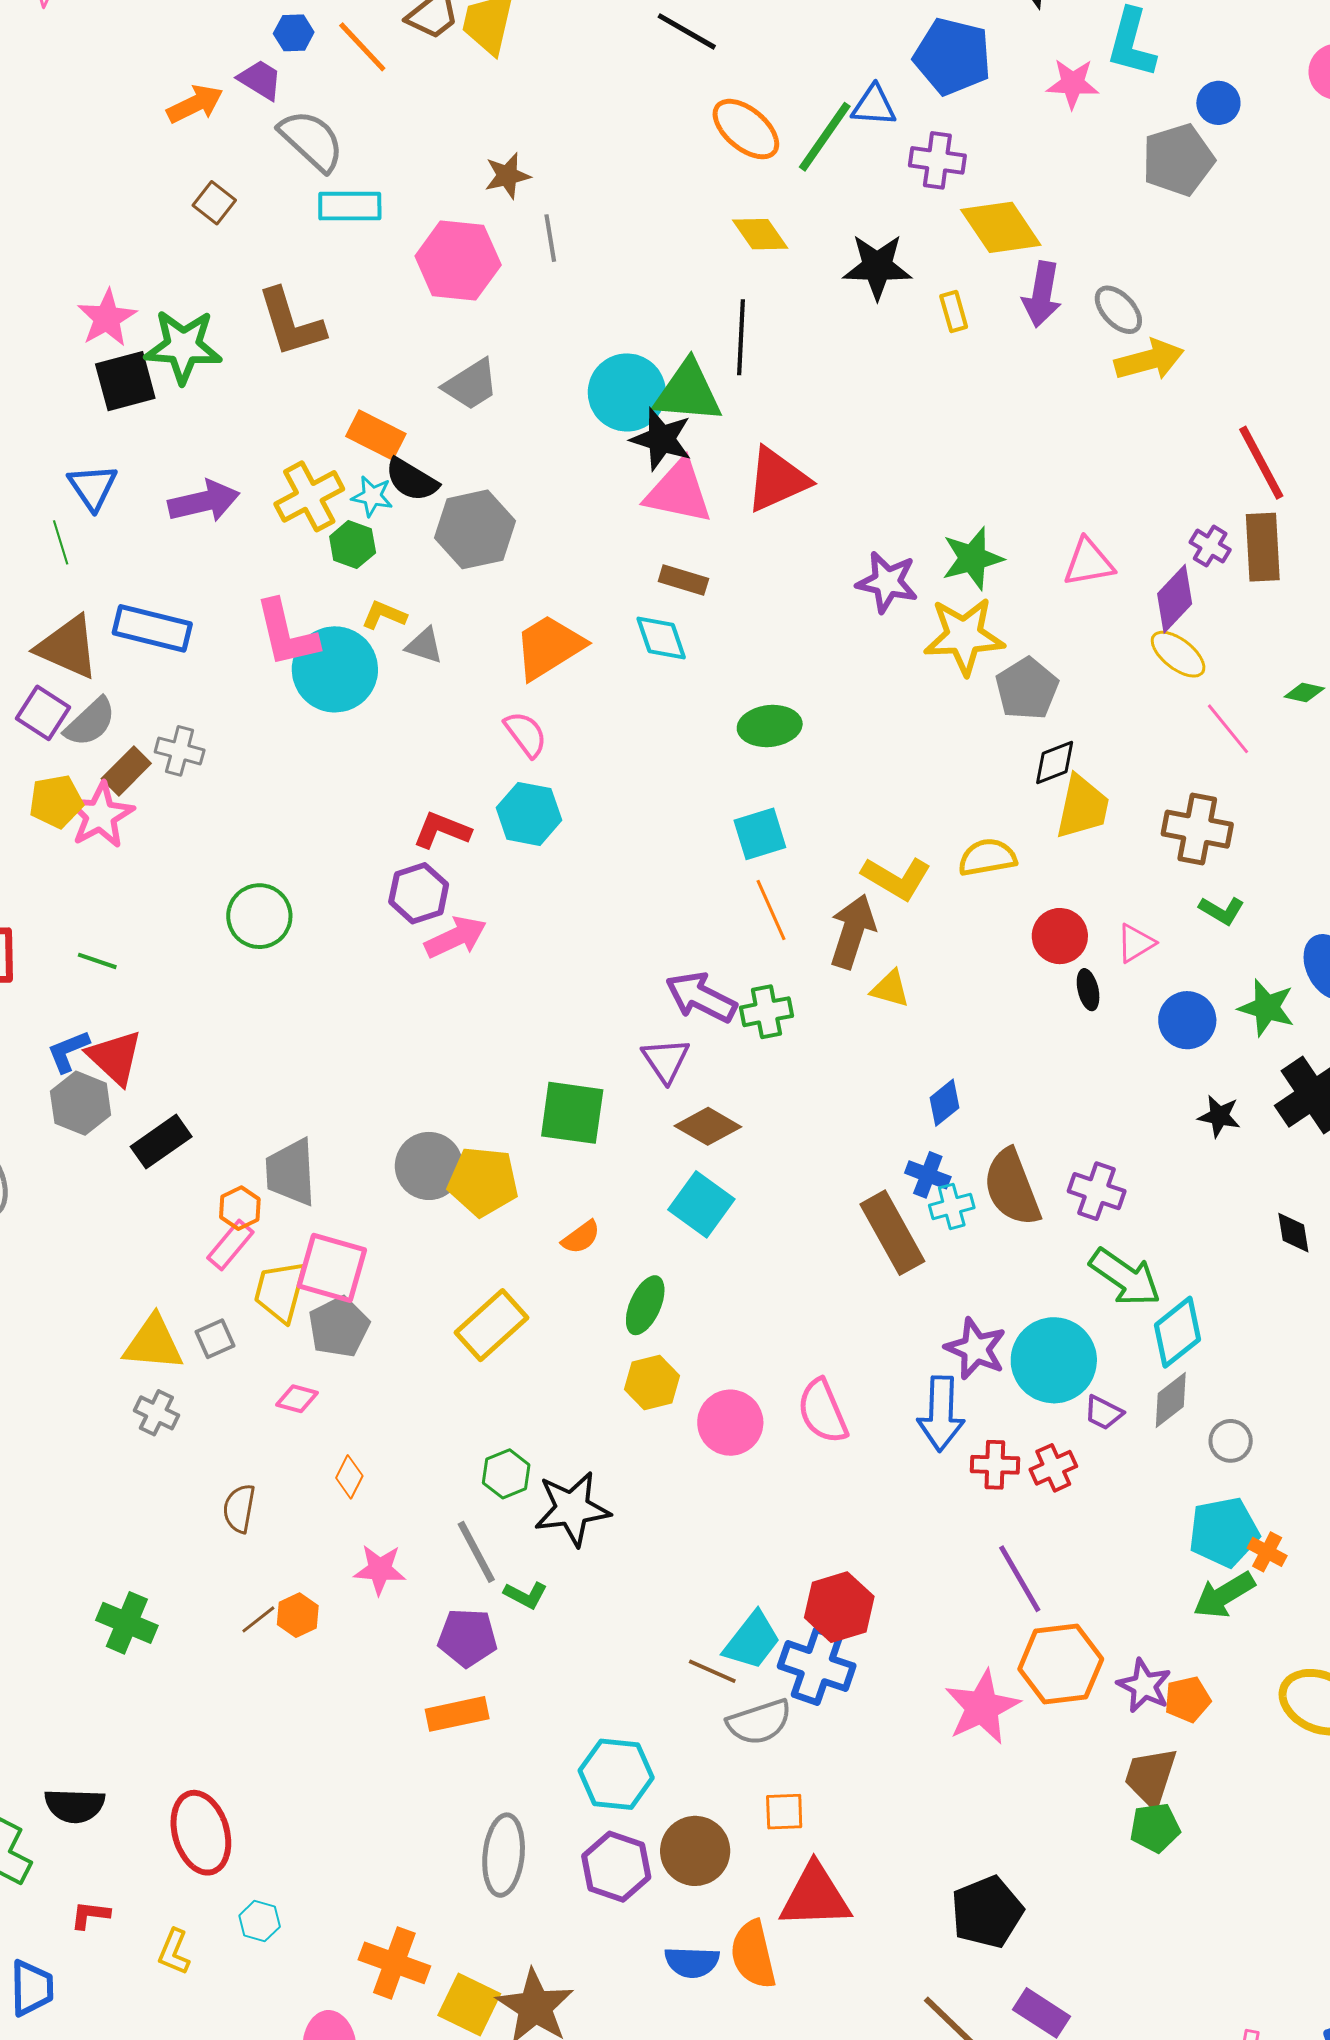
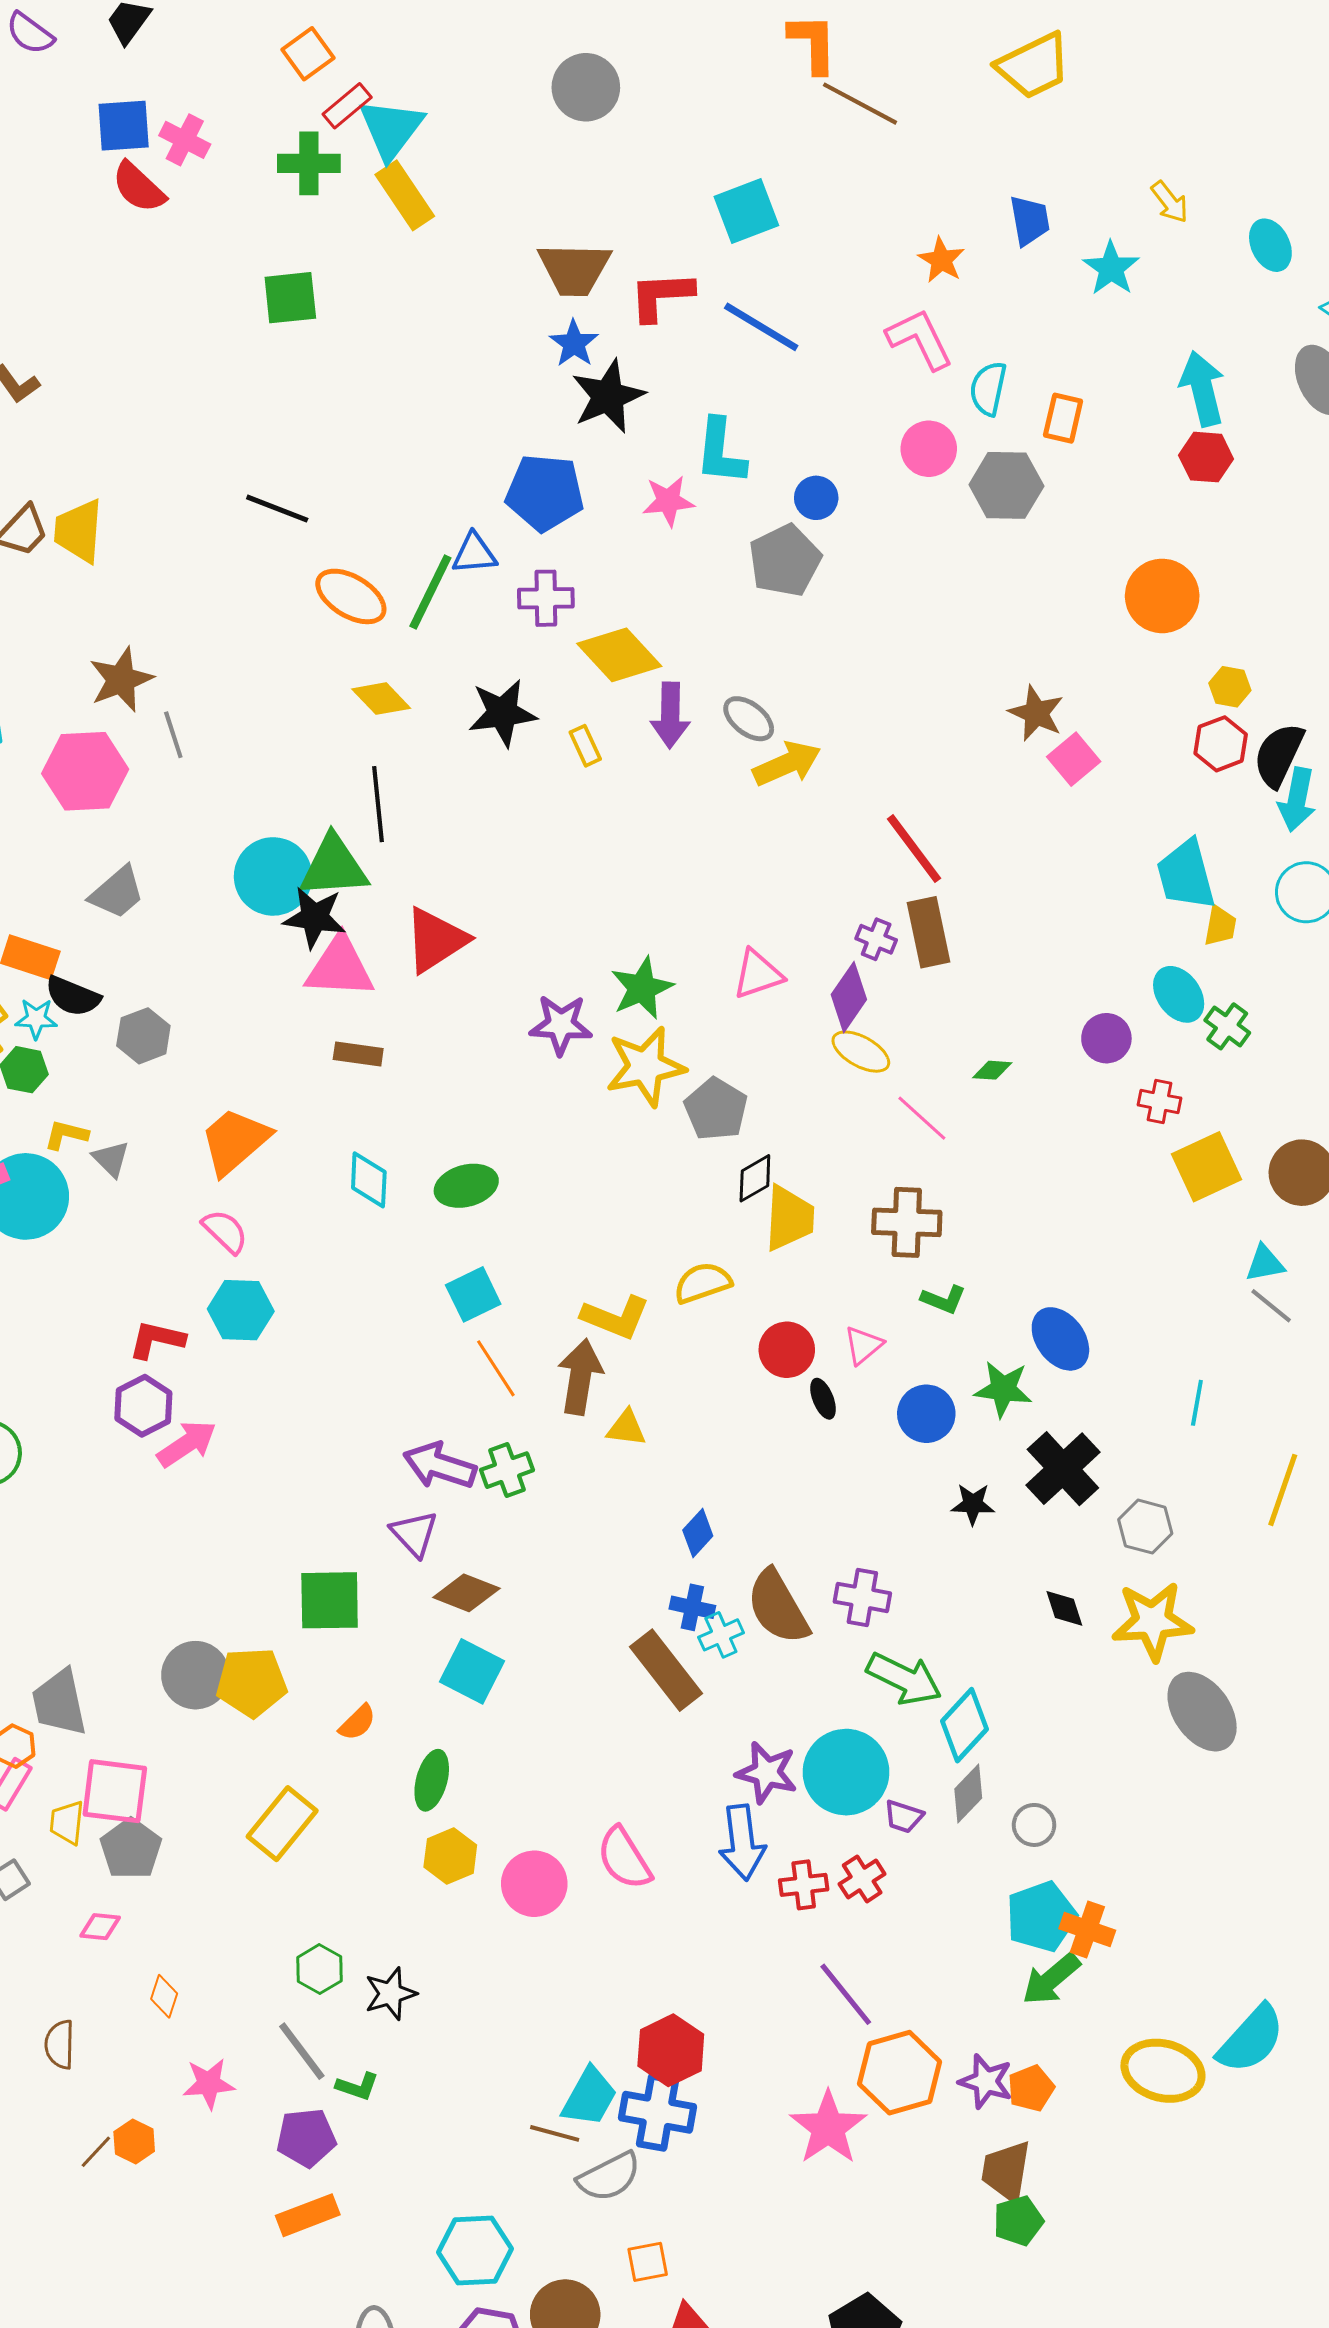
brown star: (507, 176) -> (121, 680), size x1.4
gray hexagon: (475, 529) -> (143, 1036), size x0.7
cyan diamond: (661, 638) -> (369, 1180), moved, turned 30
gray triangle: (424, 645) -> (111, 1159), turned 36
yellow trapezoid: (280, 1291) -> (67, 1822), size x0.7
black star: (572, 1509) -> (390, 1994), size x0.7
orange cross: (1267, 1552) -> (1087, 1930), size x1.4

